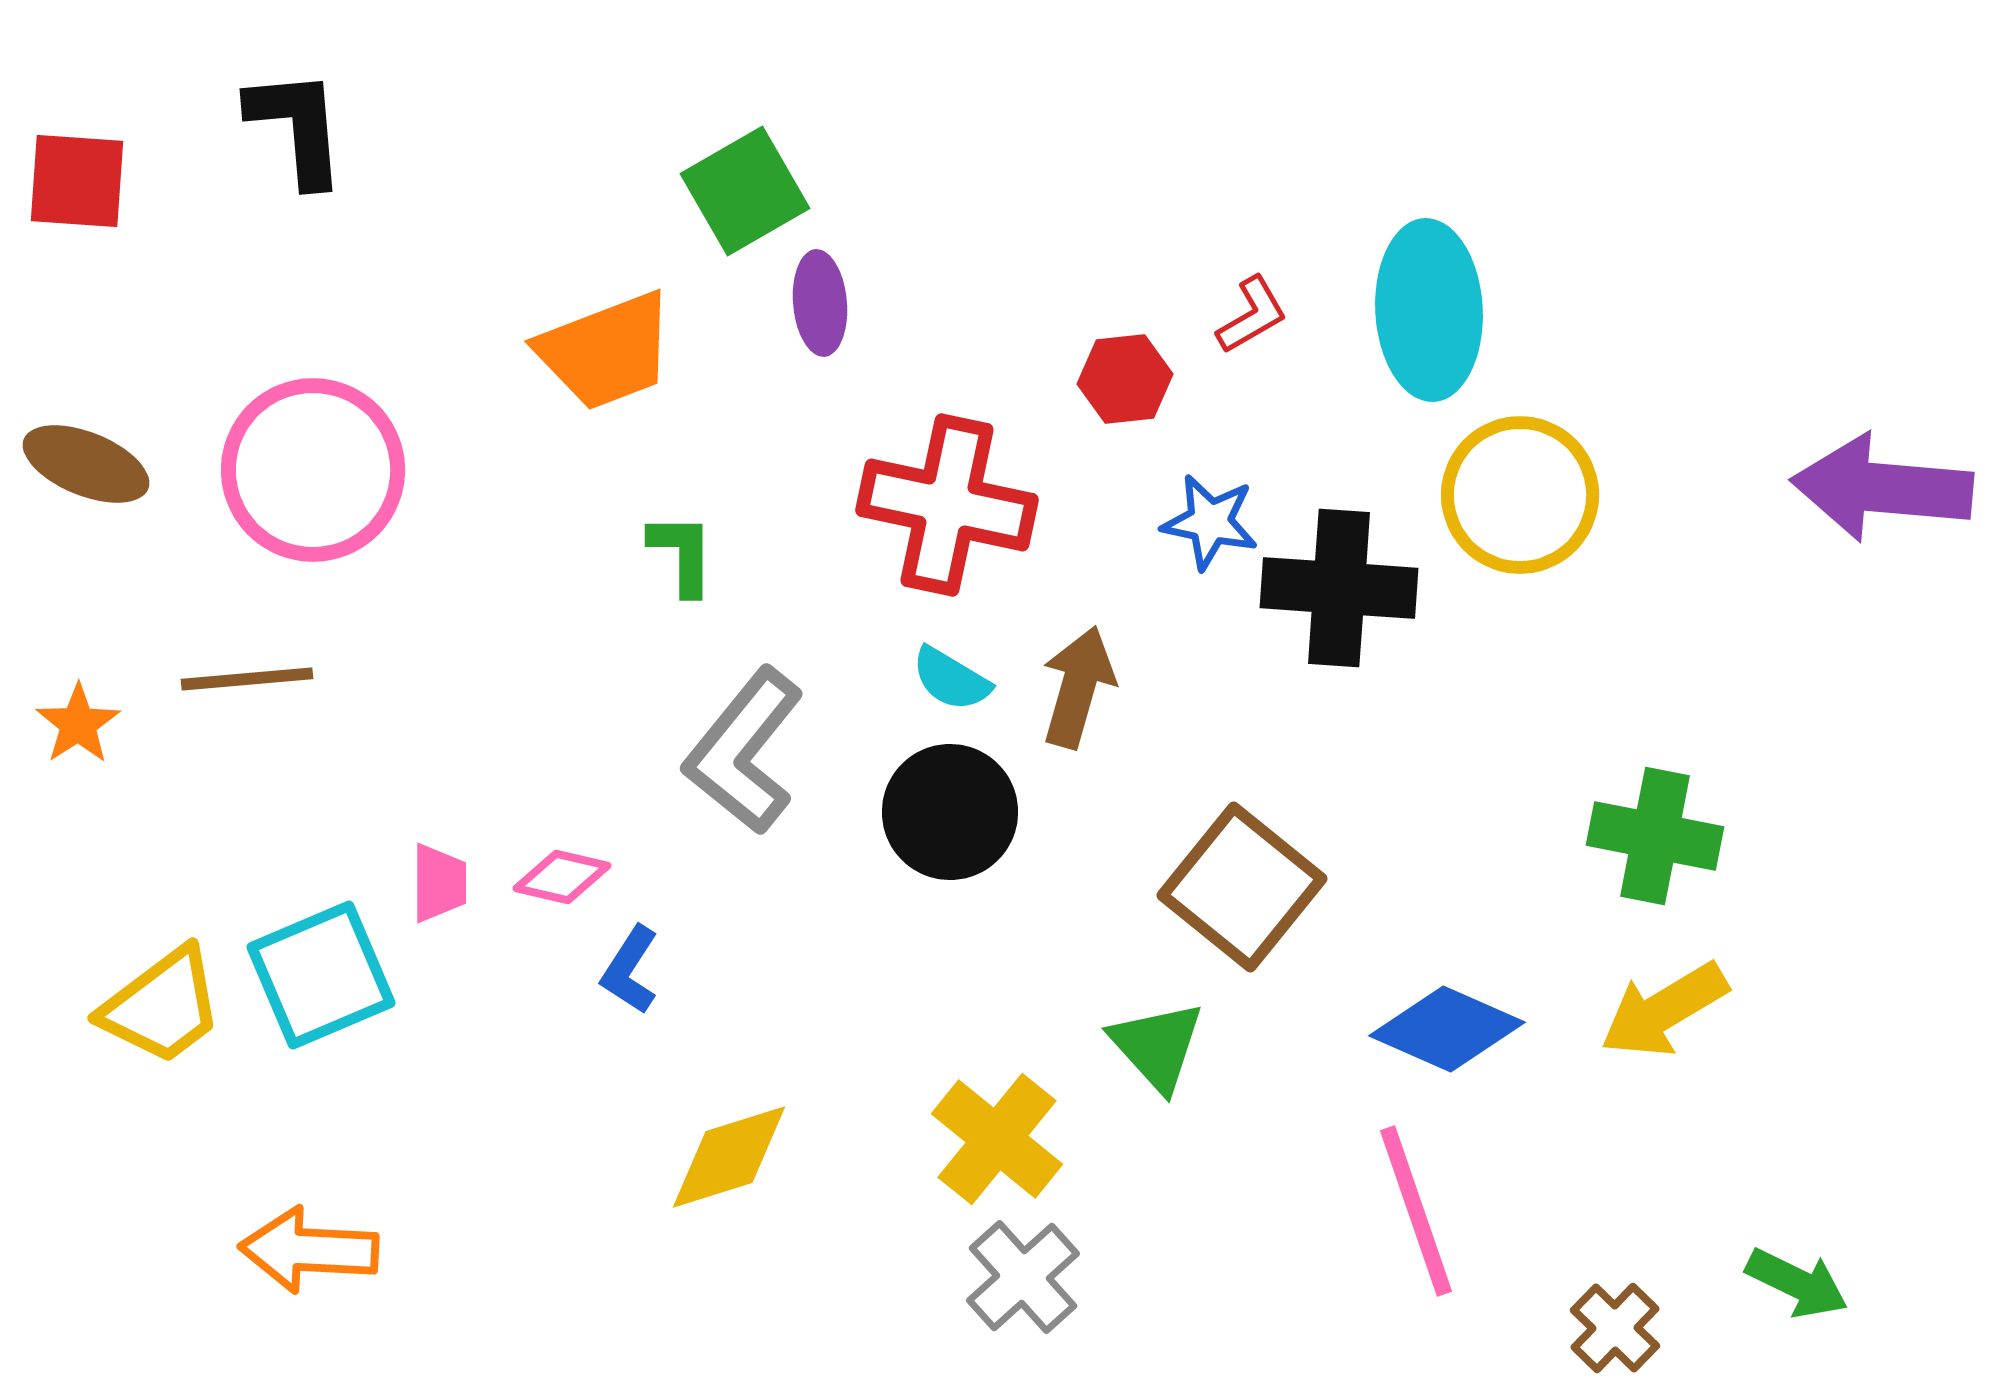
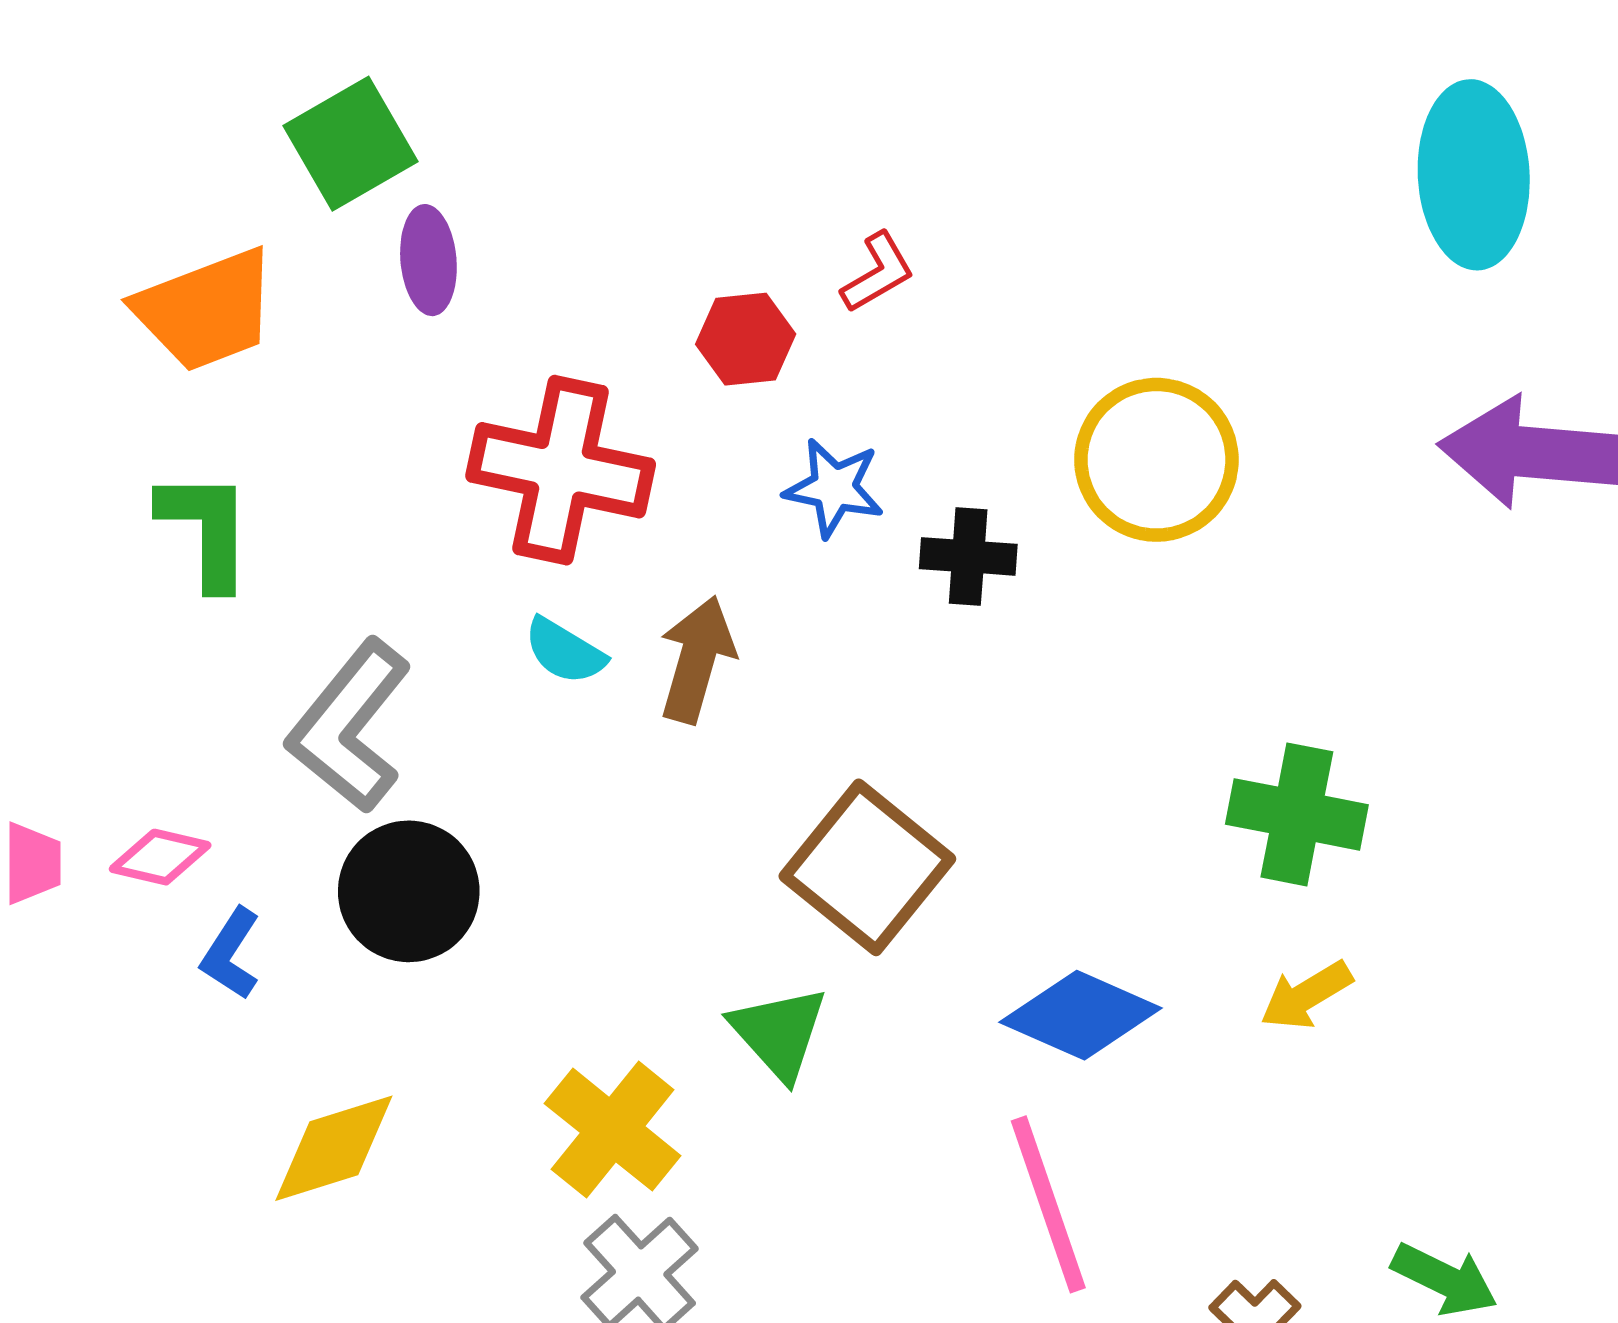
cyan ellipse: (1429, 310) -> (1474, 175), moved
green L-shape: (682, 554) -> (206, 529), moved, size x1.4
black cross: (1339, 588) -> (968, 556), size x0.6
black circle: (950, 812) -> (409, 891), moved
yellow arrow: (1664, 1010) -> (1306, 995), size x0.7

